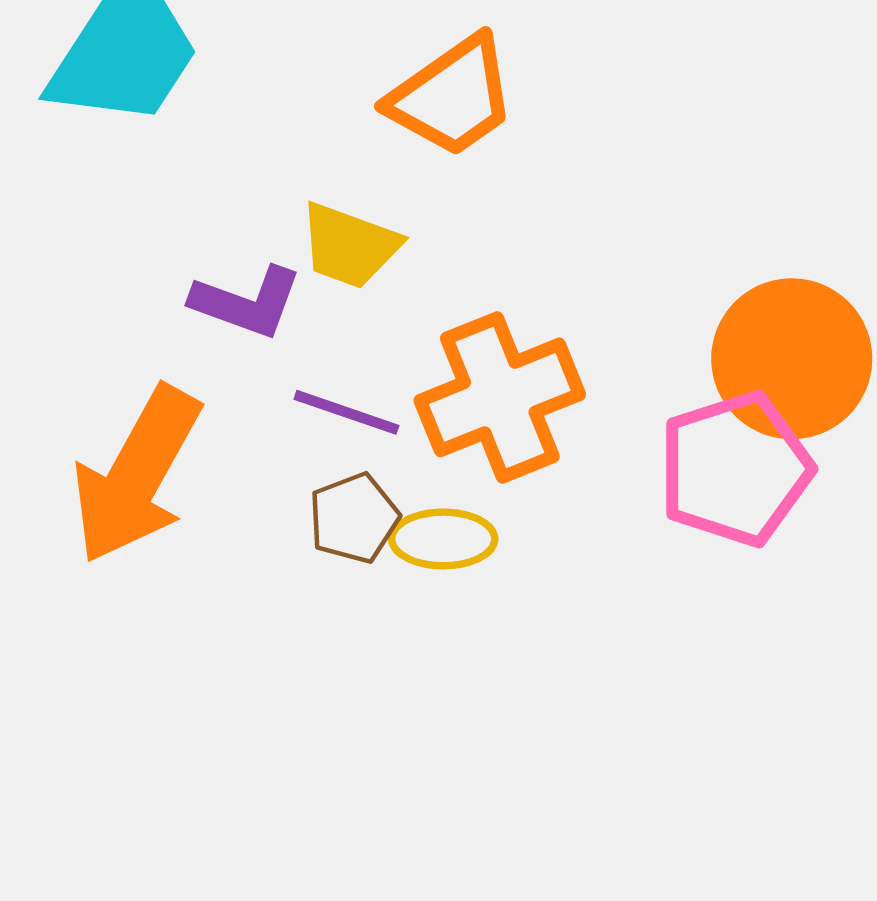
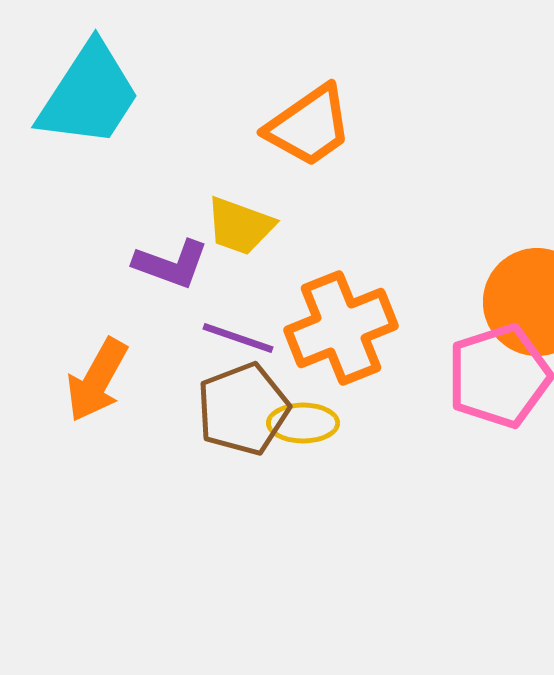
orange arrow: (136, 475) -> (97, 380), size x0.7
brown pentagon: (354, 518) -> (243, 409), size x1.5

